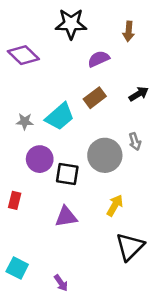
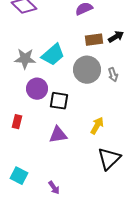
brown rectangle: (95, 98) -> (94, 40), moved, turned 30
gray star: (25, 121) -> (25, 59), size x1.5
gray circle: (105, 155) -> (87, 70), moved

